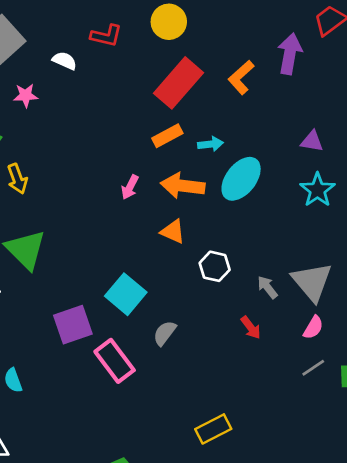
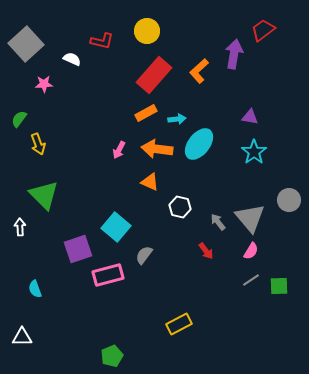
pink rectangle: (115, 361) -> (108, 275), turned -68

